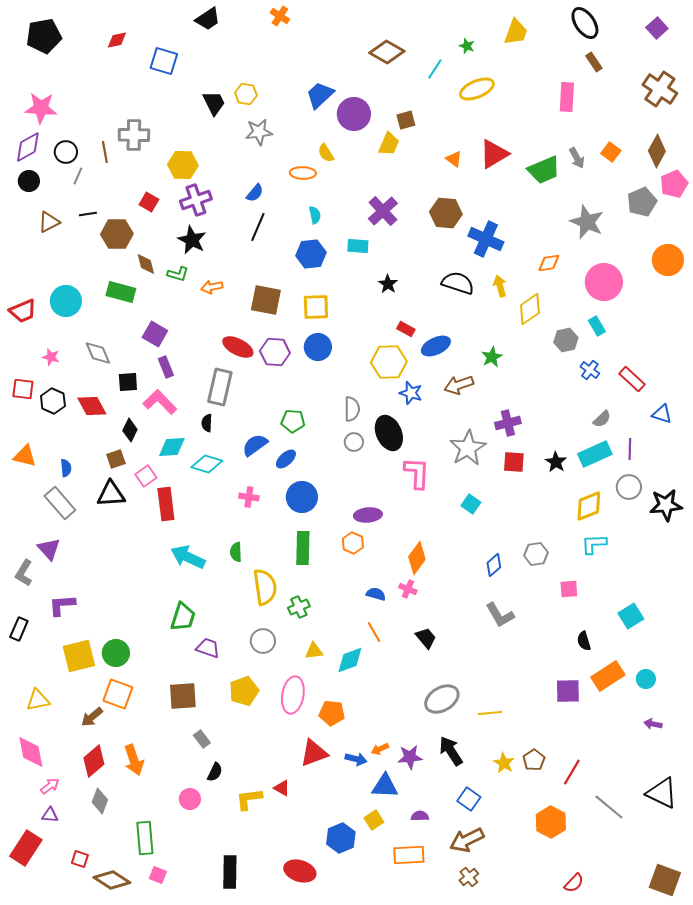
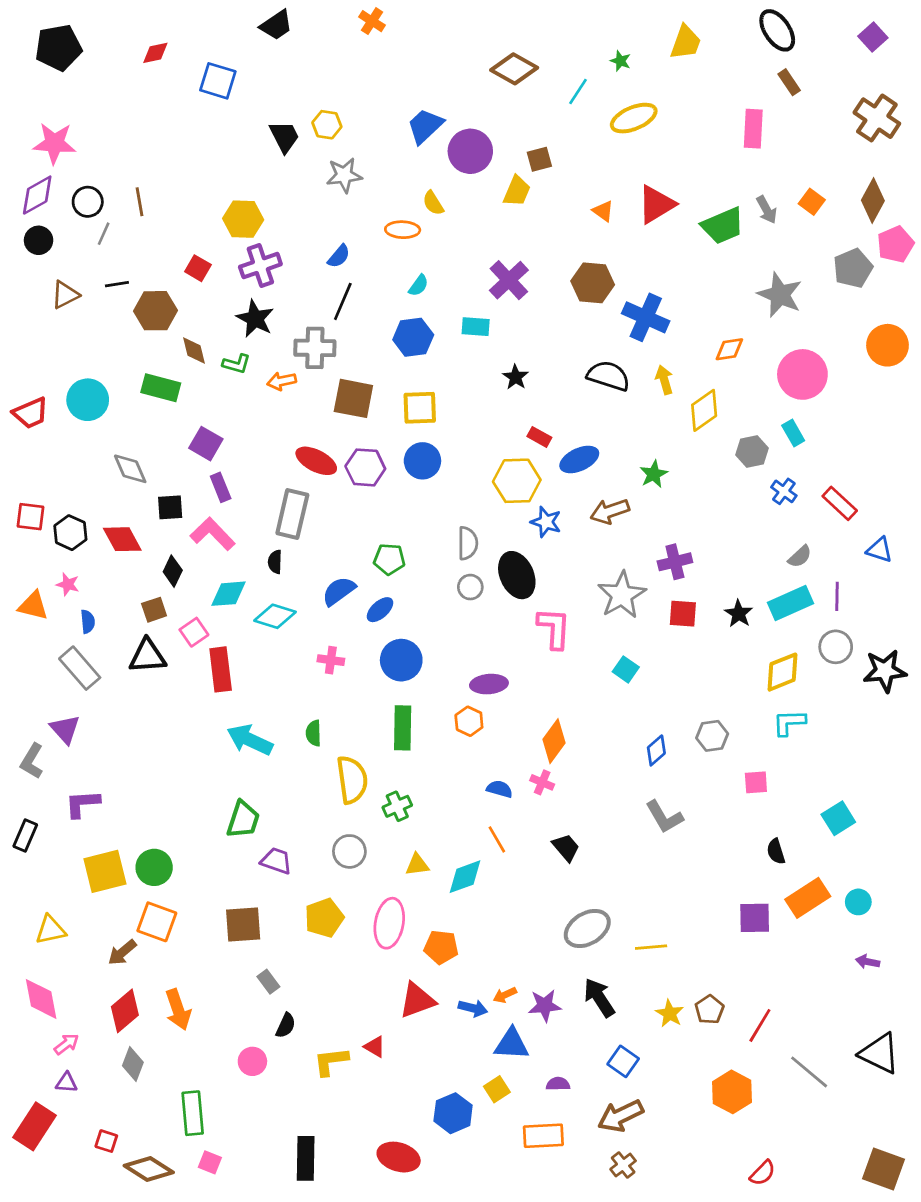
gray cross: (134, 135) -> (315, 348), moved
cyan semicircle: (315, 215) -> (419, 285), turned 48
pink star: (51, 357) -> (68, 584), moved

